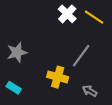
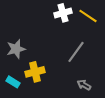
white cross: (67, 14) -> (63, 13), turned 30
yellow cross: (58, 77) -> (35, 72), moved, turned -30

